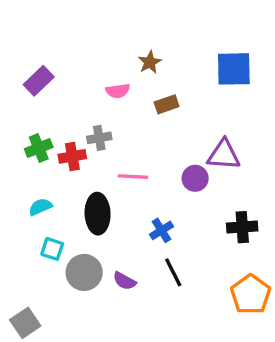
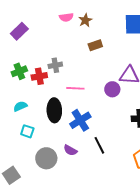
pink semicircle: (118, 91) -> (66, 17), moved
blue cross: (161, 230) -> (80, 120), moved, size x1.5
gray circle: (84, 272) -> (46, 158), moved

